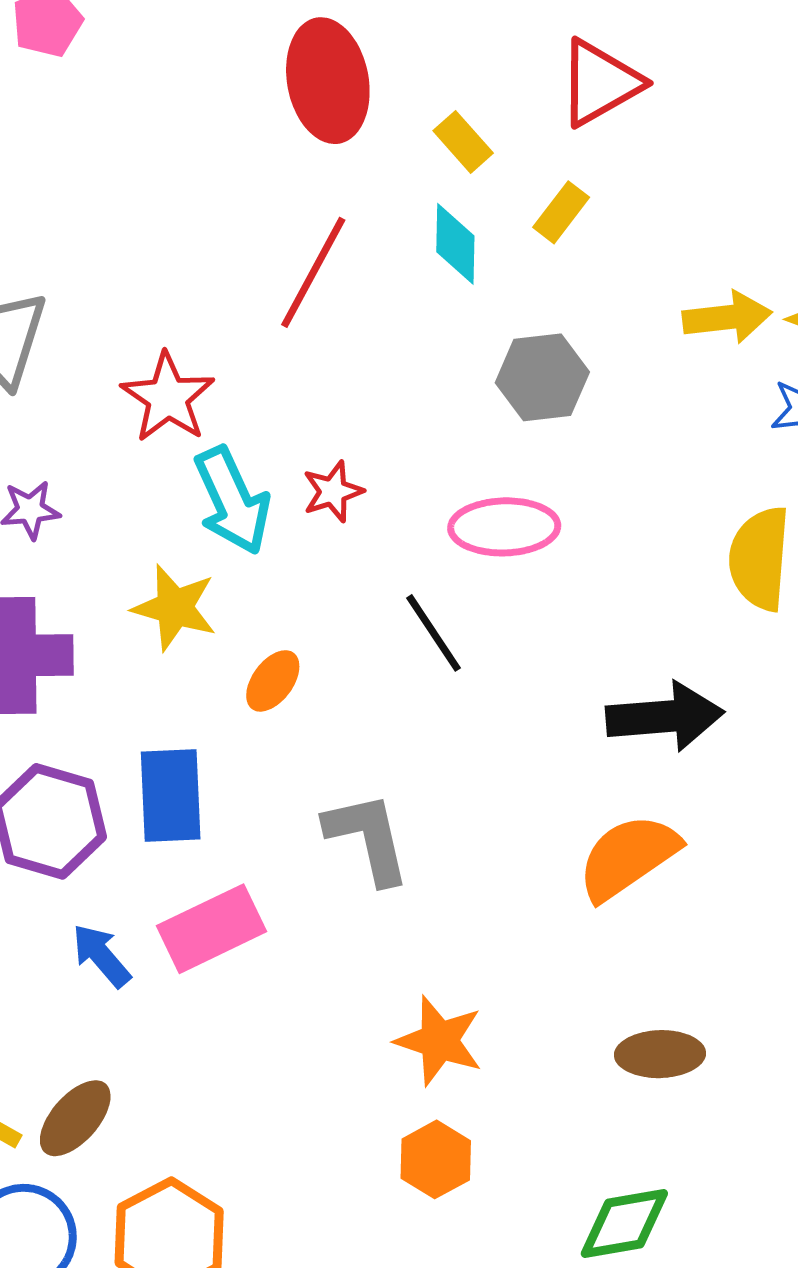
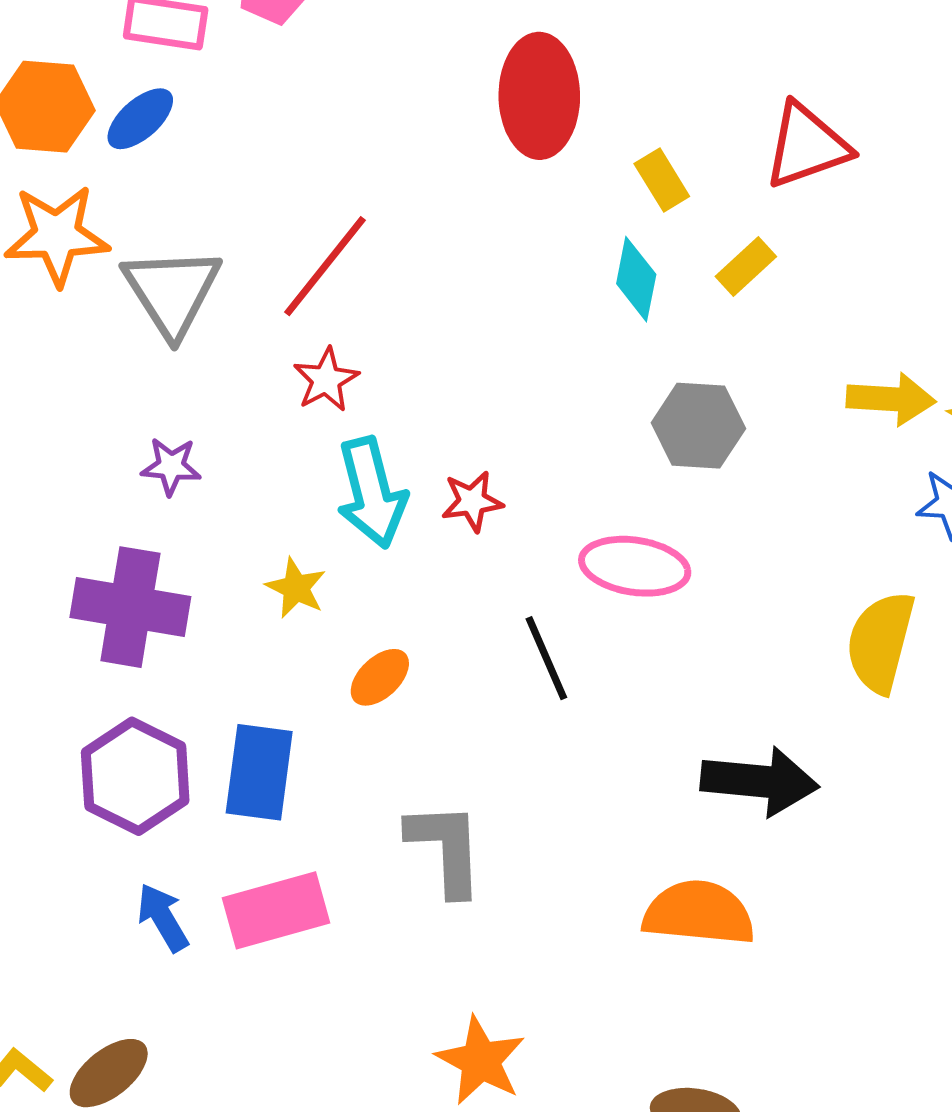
red line: (313, 272) -> (325, 266), moved
red star: (168, 397) -> (326, 380), size x0.7
yellow star: (175, 608) -> (296, 588), size x0.7
orange semicircle: (628, 857) -> (699, 913), turned 30

